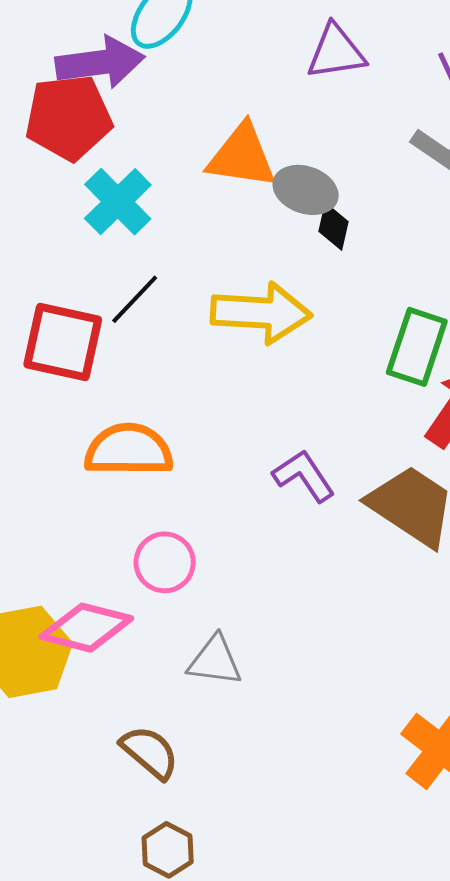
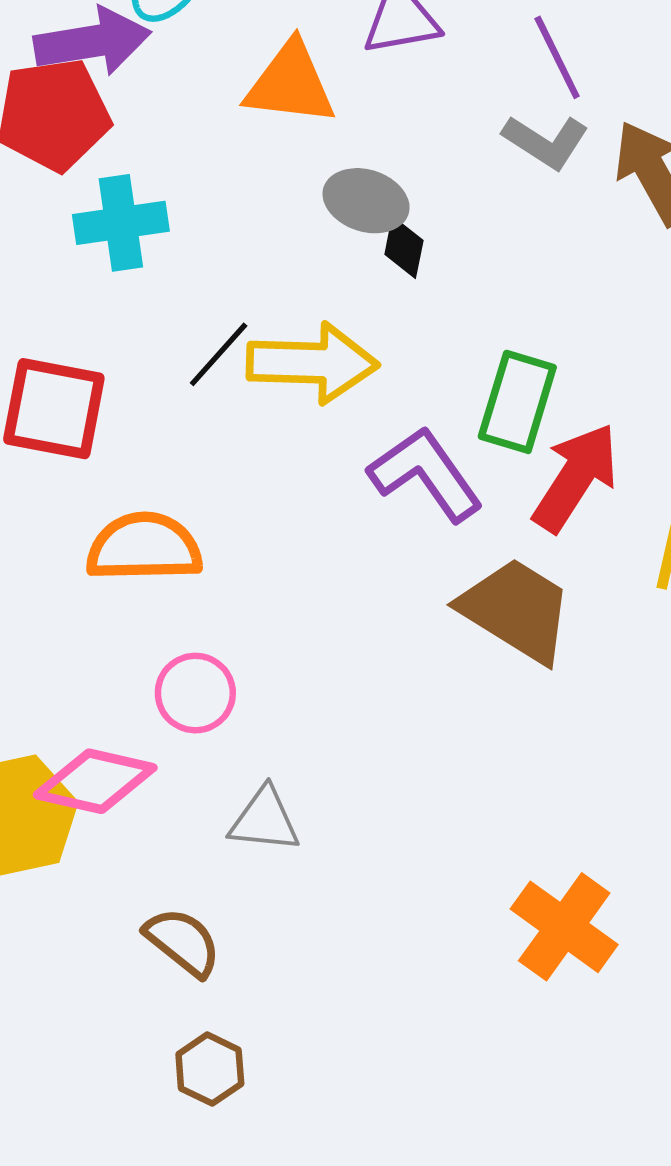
orange triangle: (242, 156) -> (290, 84), moved
cyan cross: (118, 202) -> (121, 223), turned 38
black line: (135, 299) -> (219, 354), moved
purple L-shape: (304, 476) -> (426, 474), moved, size x1.4

